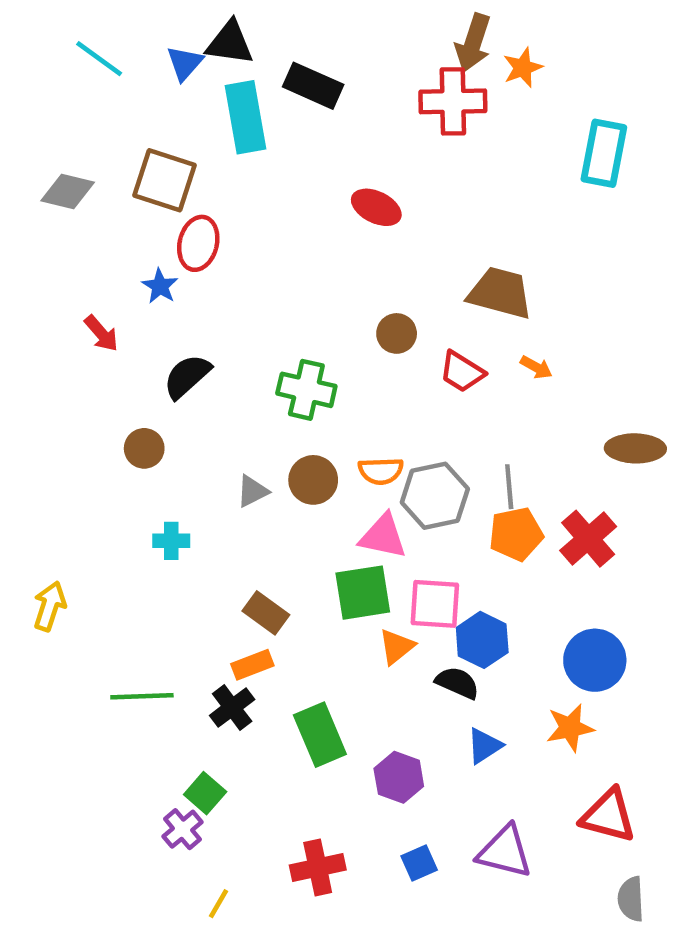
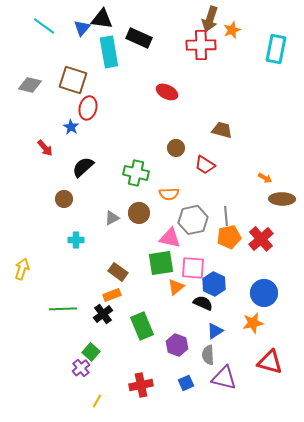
cyan rectangle: (604, 153) -> (276, 49), moved
brown trapezoid: (500, 293) -> (222, 130), size x0.7
orange arrow: (536, 367) -> (265, 178), moved
orange semicircle: (381, 471) -> (169, 194), moved
gray semicircle: (631, 899) -> (208, 355), moved

